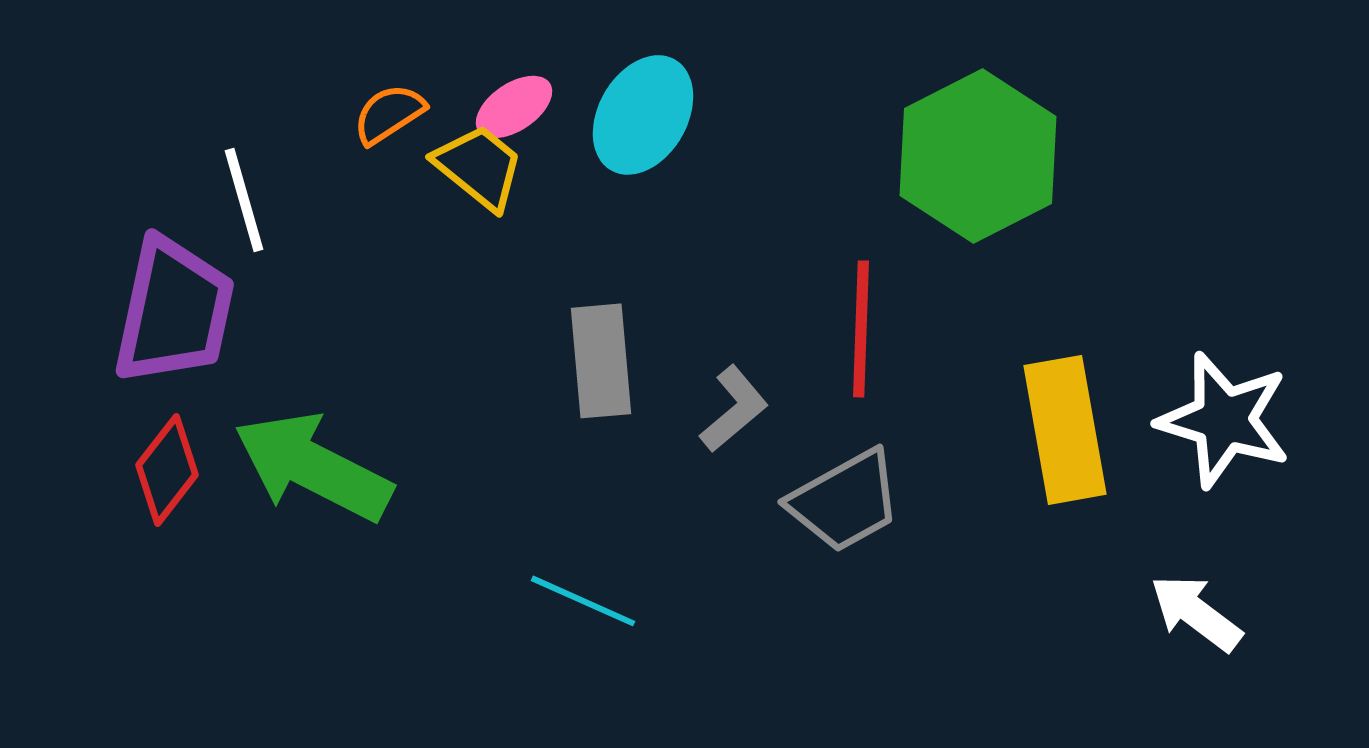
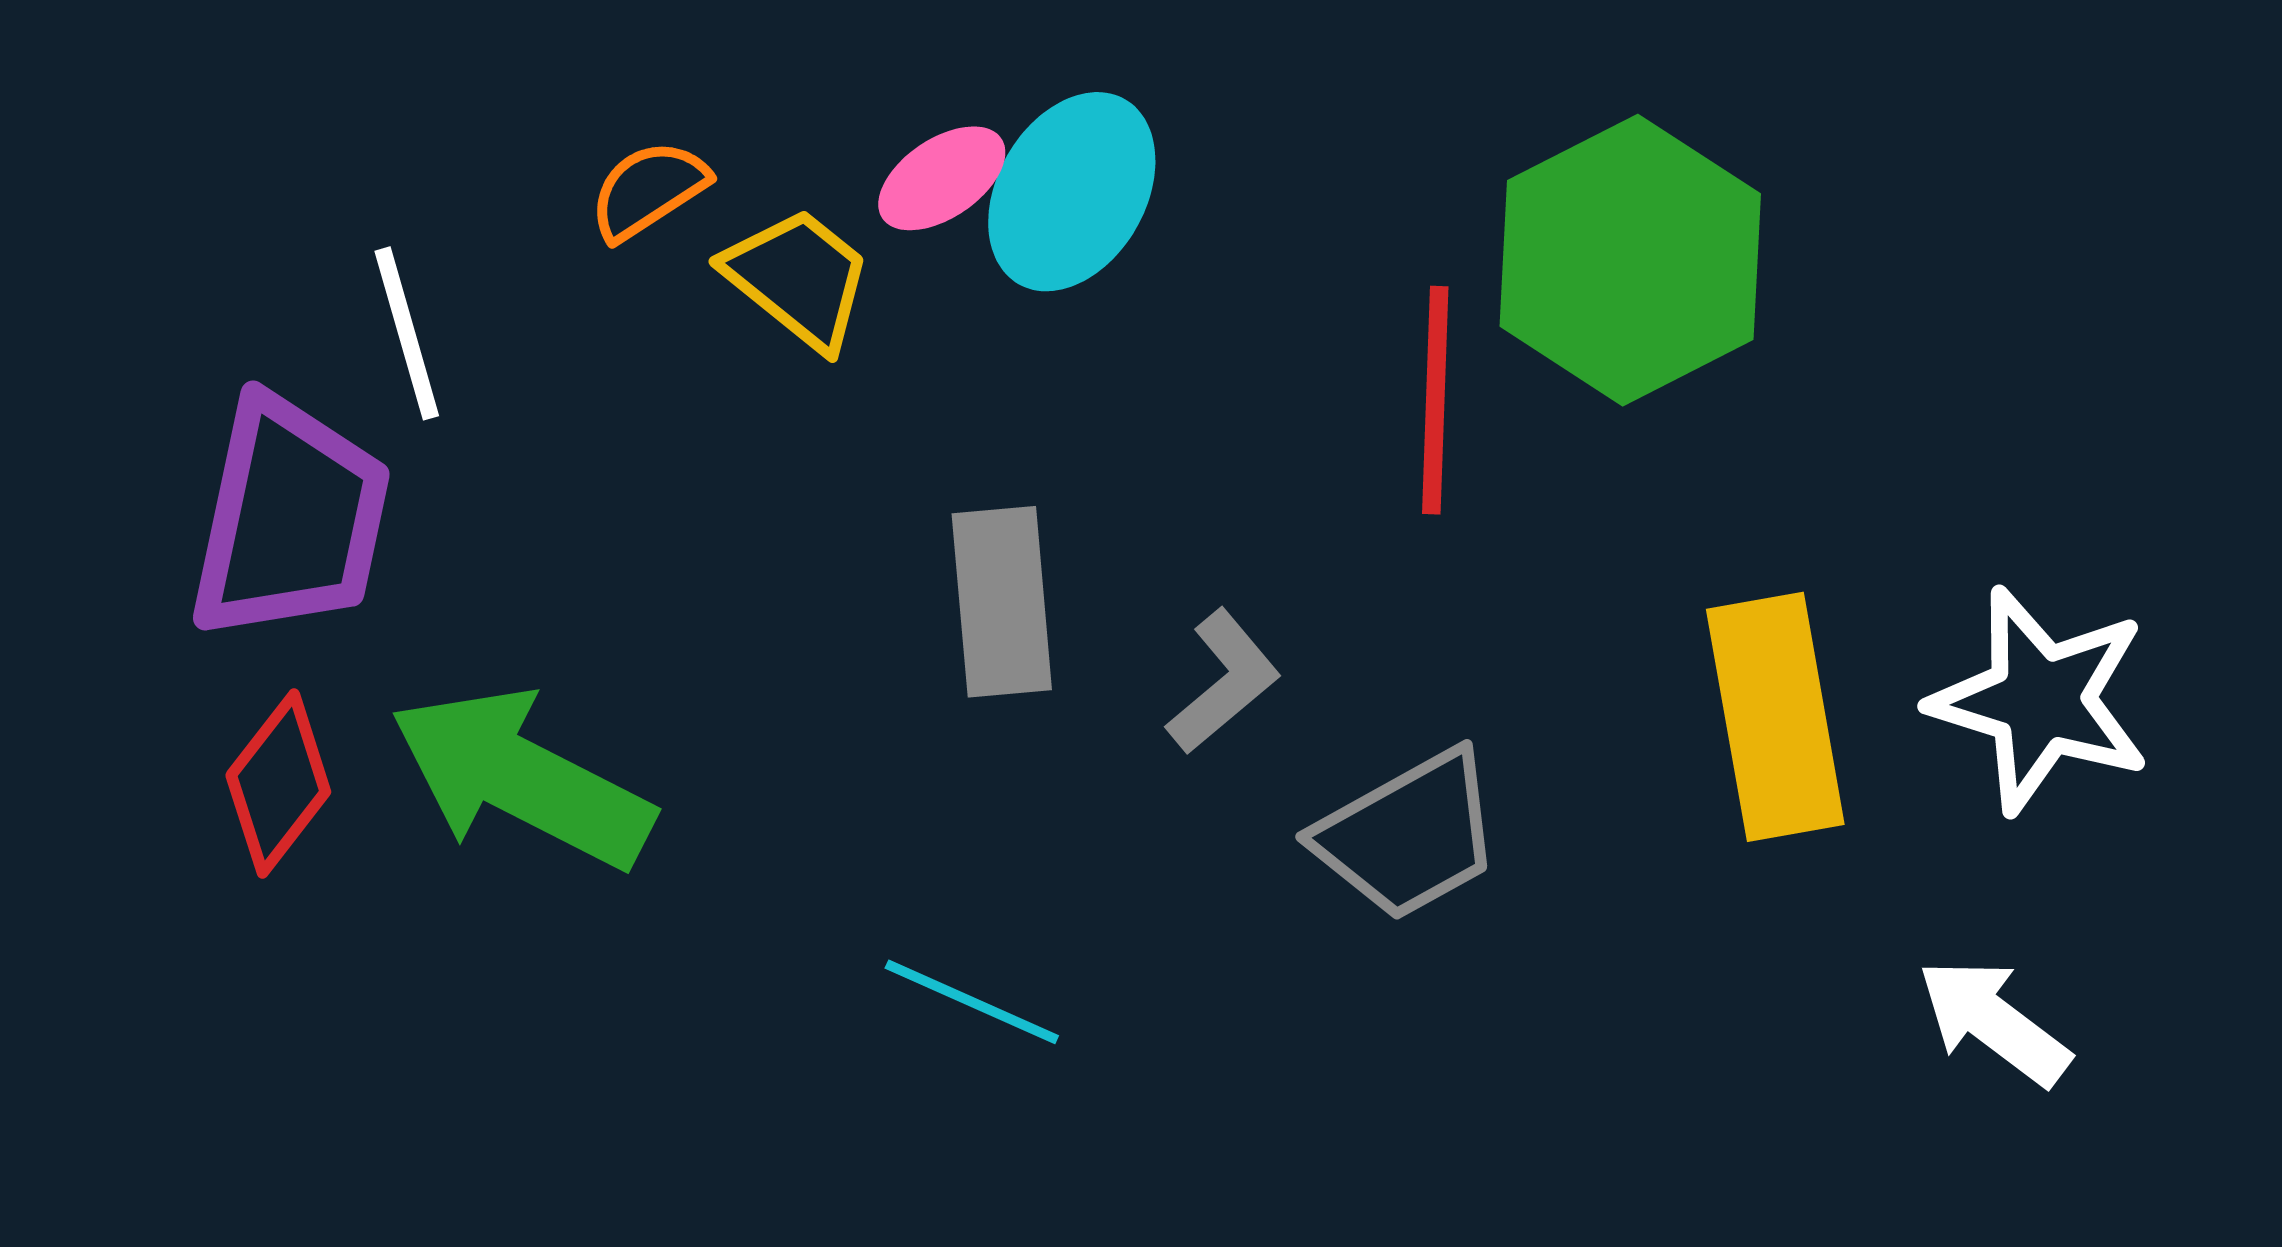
pink ellipse: (514, 107) -> (942, 178), moved
red line: (861, 329) -> (1435, 400), moved

